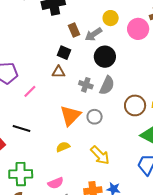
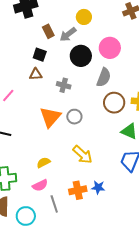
pink circle: (138, 29) -> (110, 48), moved
gray semicircle: (107, 85) -> (104, 77), moved
yellow semicircle: (63, 147) -> (43, 163), moved

